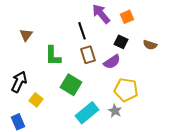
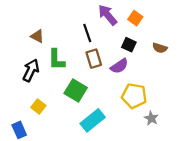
orange square: (127, 17) -> (135, 18), turned -32
brown triangle: (26, 35) -> (37, 36), moved, turned -40
black arrow: (19, 82) -> (31, 70), moved
gray star: (115, 111) -> (151, 118), moved

